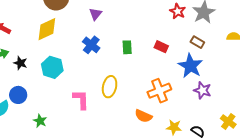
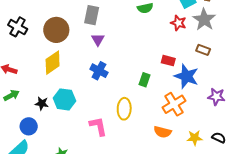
green rectangle: (127, 47) -> (145, 80), moved, turned 32
black star: (20, 63) -> (42, 103), moved
blue star: (190, 66) -> (186, 76), moved
blue circle: (18, 95) -> (29, 126), moved

